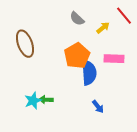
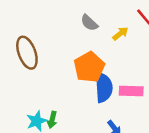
pink rectangle: (114, 59) -> (131, 91), moved
green arrow: (46, 100) -> (52, 120), turned -80

